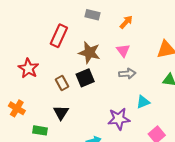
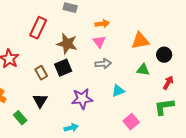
orange arrow: (126, 22) -> (102, 24), moved, turned 40
purple star: (119, 119) -> (82, 99), moved
green rectangle: (40, 130) -> (20, 118), turned 40

